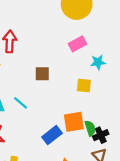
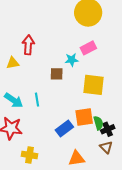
cyan star: (98, 62) -> (72, 60), moved
yellow square: (84, 85) -> (93, 85), size x1.6
cyan line: (21, 103) -> (37, 100), turned 40

